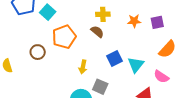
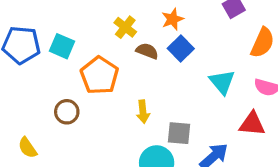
yellow cross: (103, 14) -> (125, 27), moved, turned -32
orange star: (134, 21) -> (173, 19), moved
blue square: (114, 58) -> (181, 49), moved

